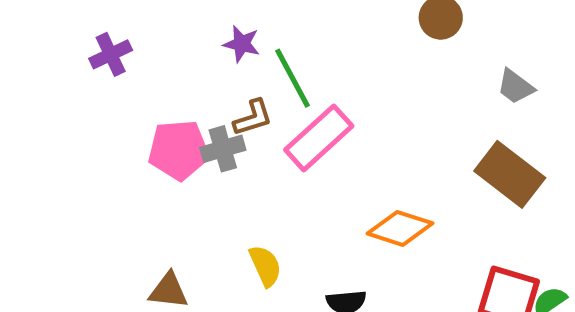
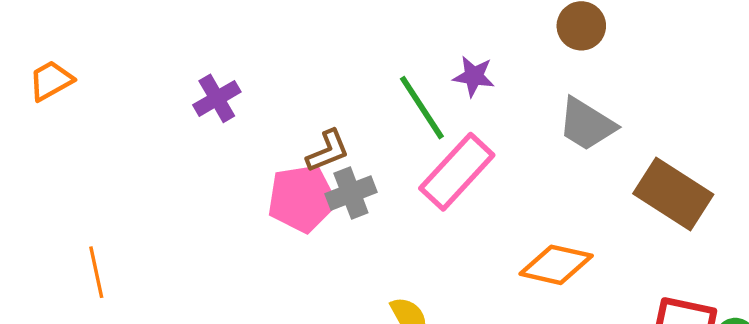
purple star: (242, 44) -> (474, 76), moved
gray trapezoid: (515, 87) -> (587, 124), moved, size x1.4
brown L-shape: (253, 118) -> (328, 151), moved

